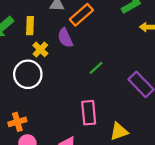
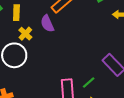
green line: (96, 68) -> (89, 82), moved

